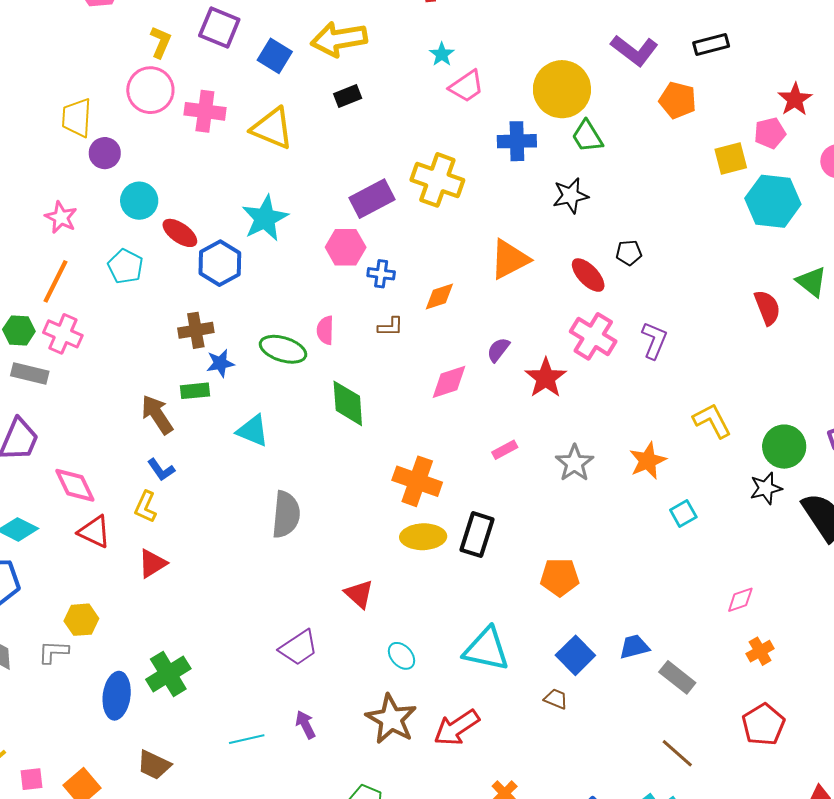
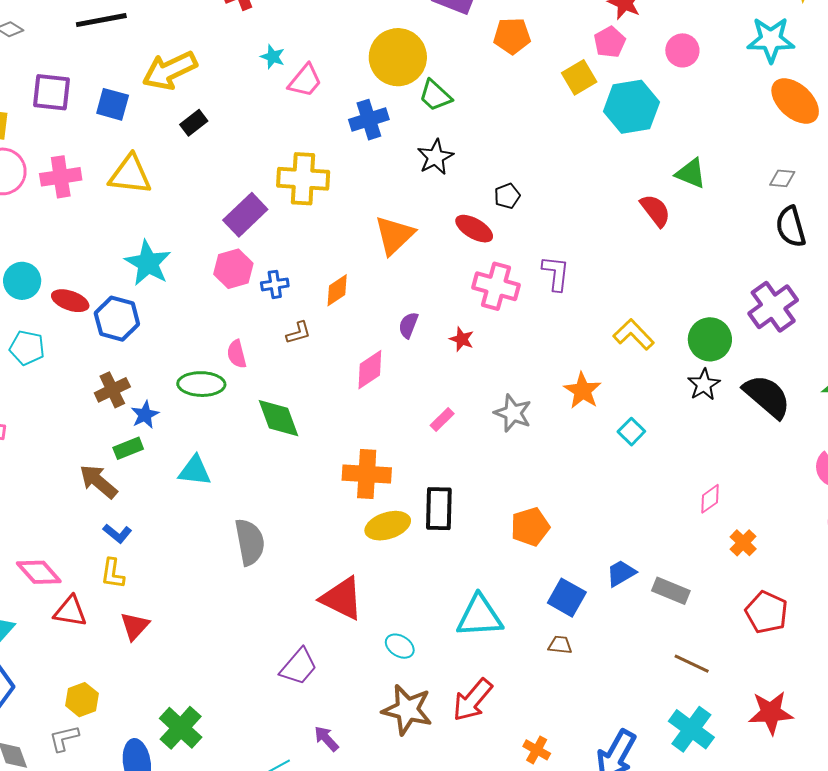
red star: (546, 378) -> (462, 339), size x0.6
red triangle: (359, 594) -> (342, 598), size x1.5

